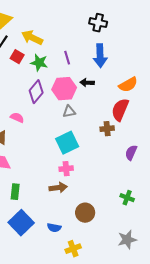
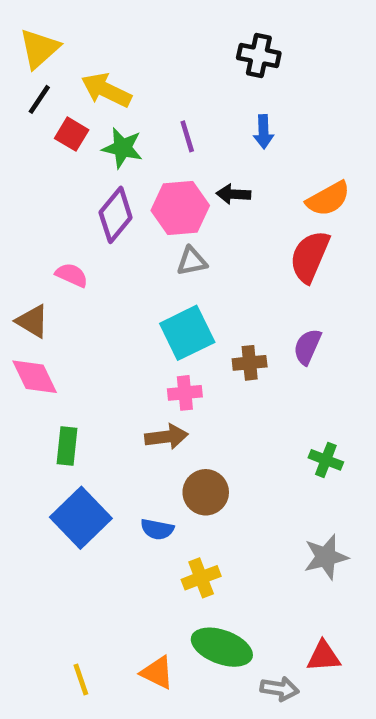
blue arrow: (100, 56) -> (263, 132), size x0.6
brown cross: (107, 129) -> (250, 363), moved
purple semicircle: (131, 153) -> (307, 347), moved
brown circle: (85, 213) -> (206, 492), moved

